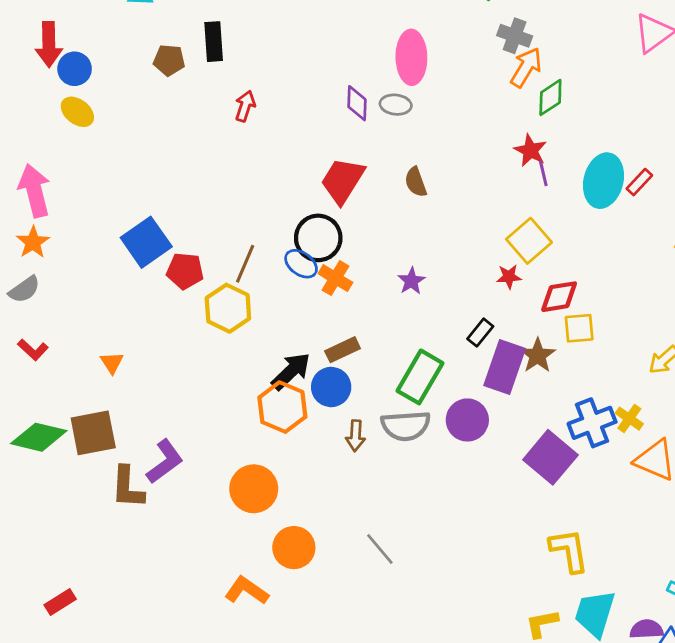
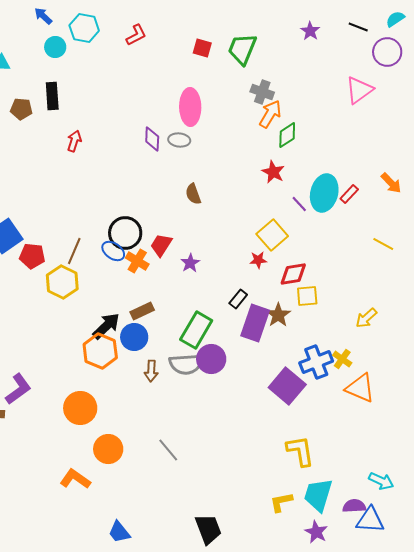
purple line: (543, 173) -> (299, 204), moved, turned -30
red trapezoid: (343, 181) -> (161, 245), moved, size x0.7
purple circle: (467, 420) -> (211, 359), moved

